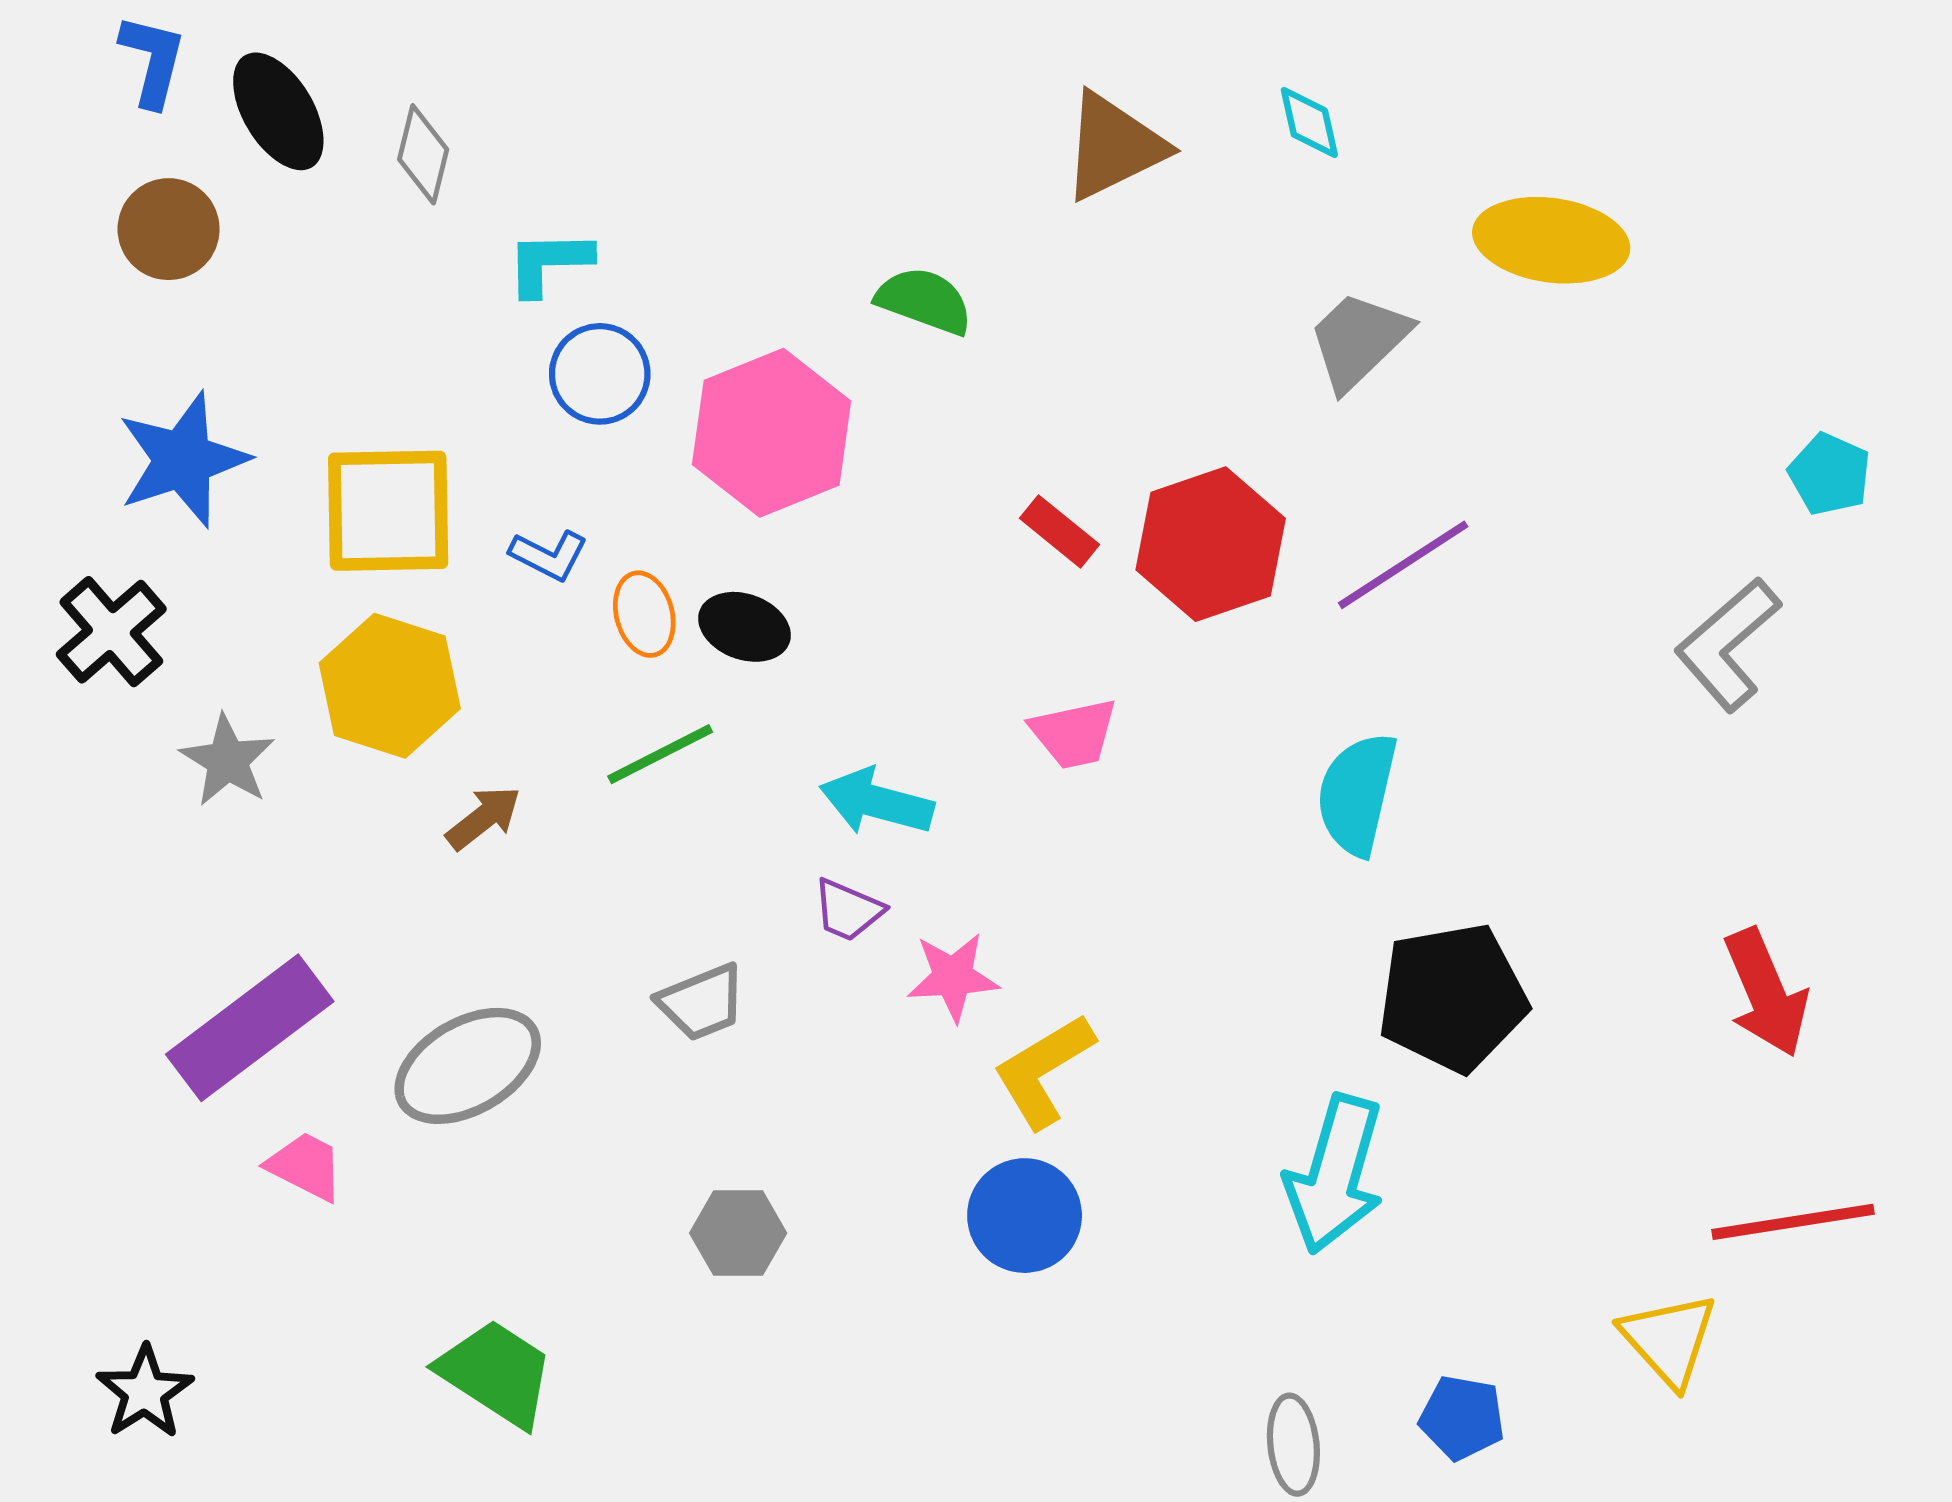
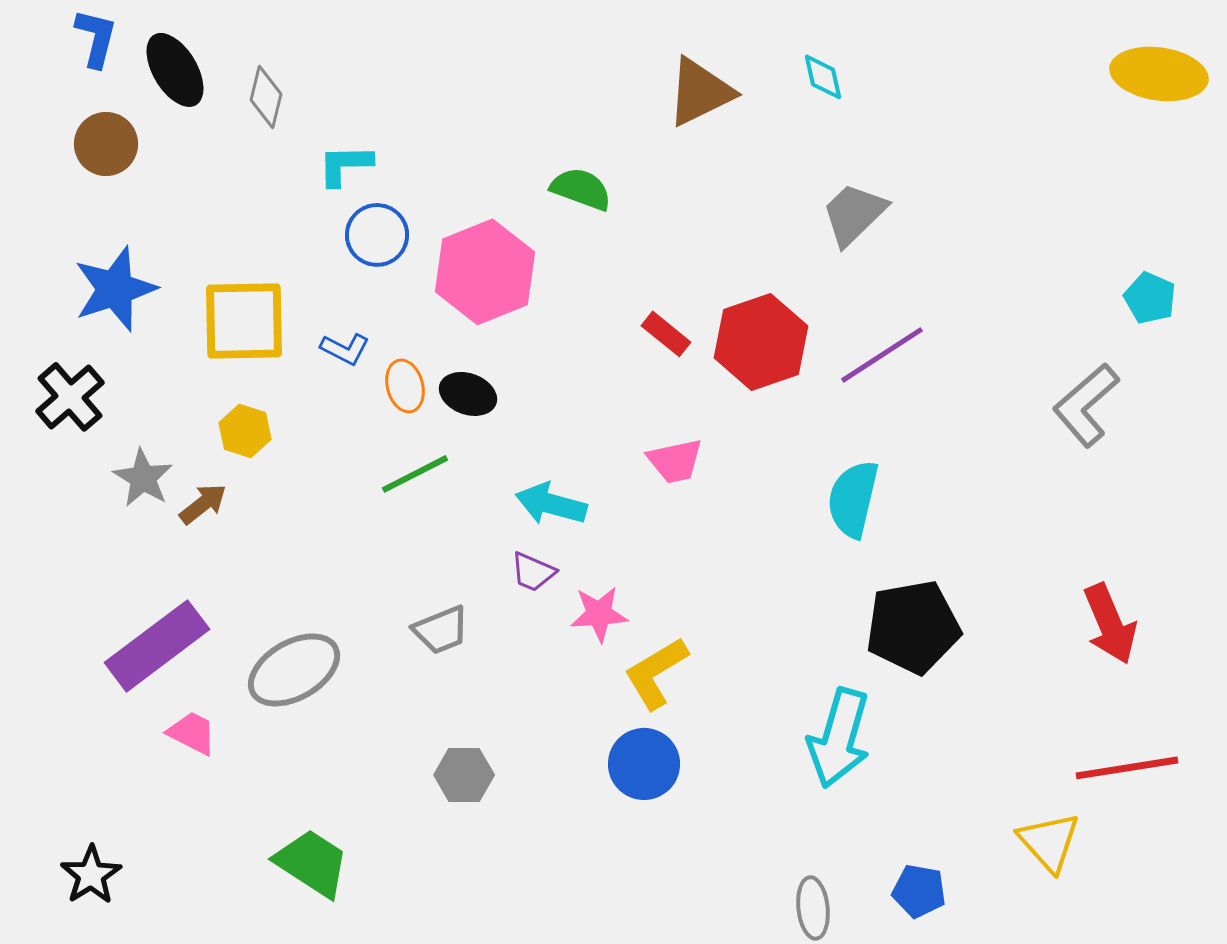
yellow ellipse: (1551, 240) -> (1159, 74), moved
yellow hexagon: (390, 686) -> (245, 431), size x0.6
brown arrow: (484, 818) -> (203, 504), moved

